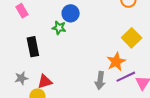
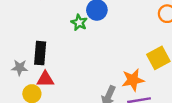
black rectangle: (33, 47) -> (40, 53), moved

